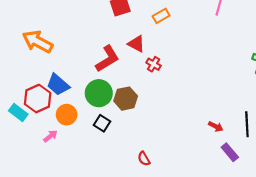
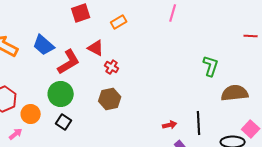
blue trapezoid: (58, 85) -> (44, 45), moved
brown hexagon: (126, 99) -> (110, 99), moved
red arrow: (216, 126) -> (170, 125), turned -40

